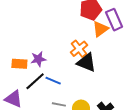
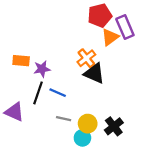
orange rectangle: (19, 64) -> (21, 61), moved
black line: (35, 81) -> (38, 93), turned -30

